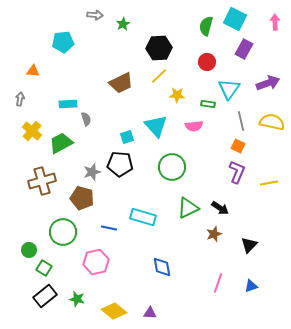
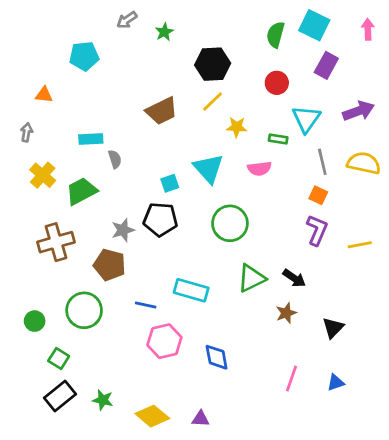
gray arrow: (95, 15) -> (127, 20), turned 140
green circle: (29, 250) -> (35, 321), moved
pink hexagon: (96, 262) -> (164, 341), moved

